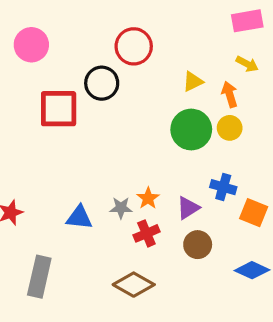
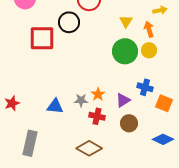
yellow arrow: (247, 64) -> (160, 10), turned -40
yellow triangle: (193, 82) -> (126, 21), turned -32
red cross: (146, 233) -> (97, 116), turned 35

